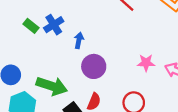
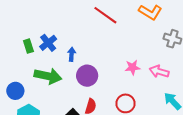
green rectangle: (31, 26) -> (28, 46), turned 40
green arrow: (52, 86) -> (48, 76), moved

